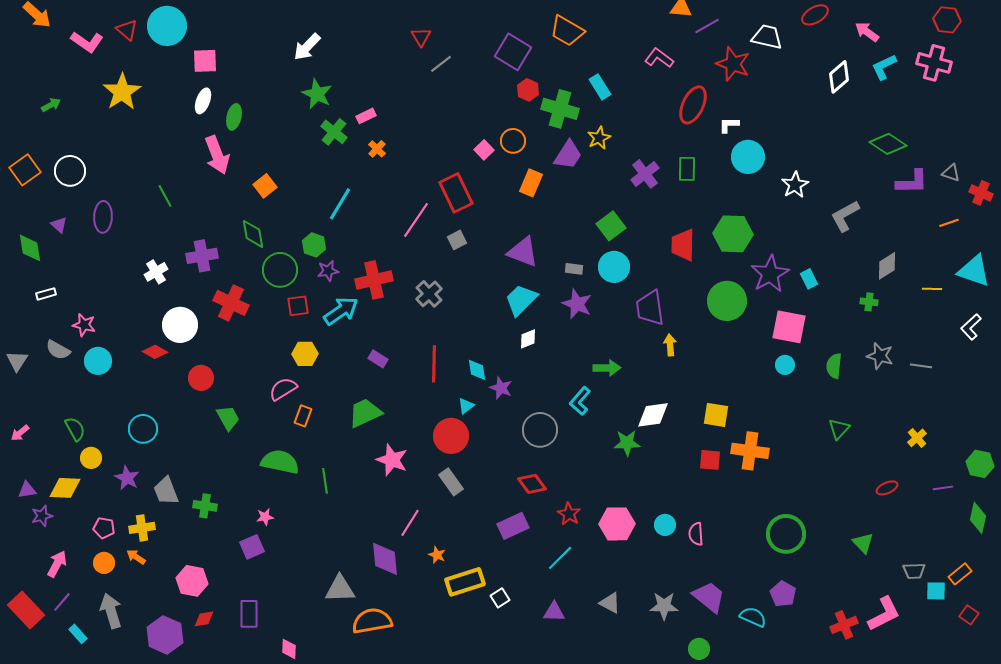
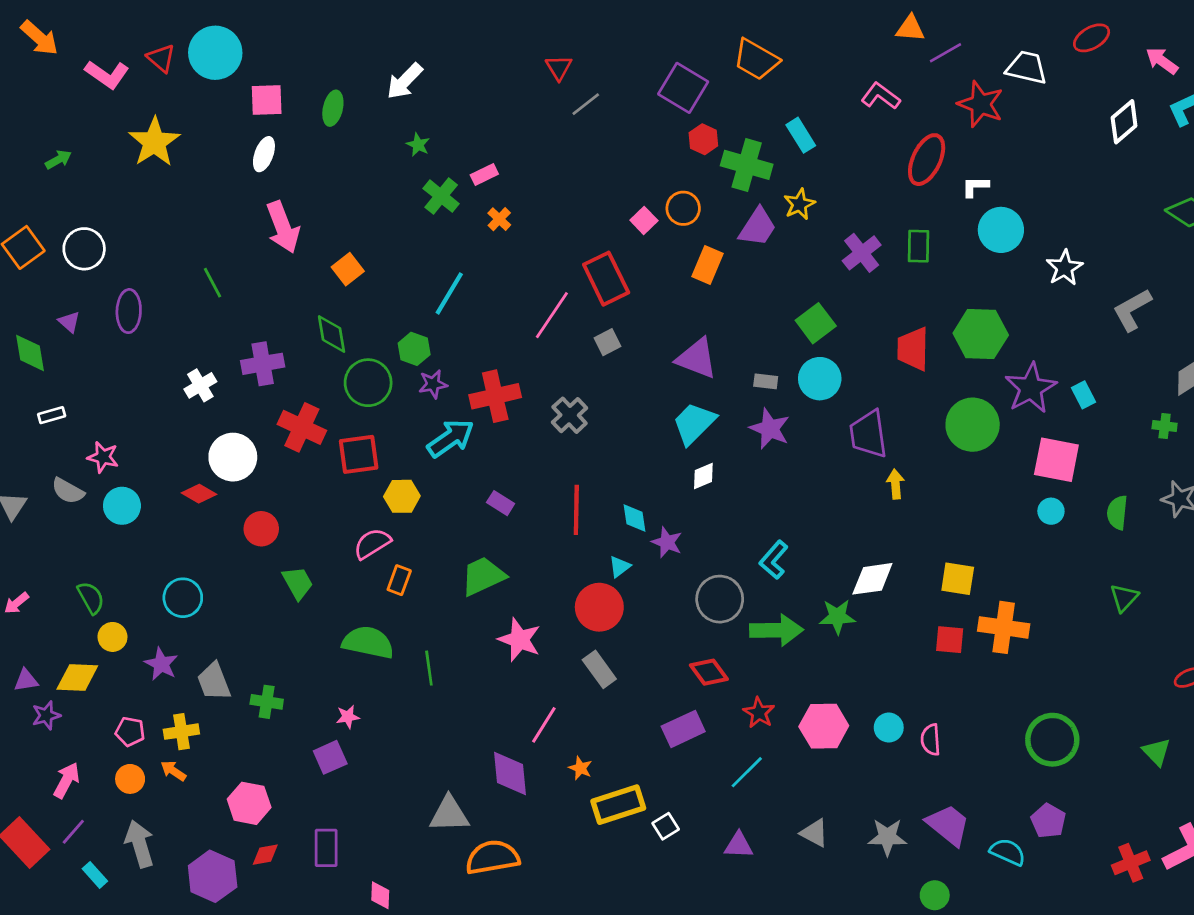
green star: (317, 94) -> (418, 145), size x0.6
green ellipse: (234, 117) -> (333, 108), moved
red square: (298, 306) -> (359, 454), moved, size x1.4
green arrow: (607, 368) -> (776, 630), moved, size x1.4

